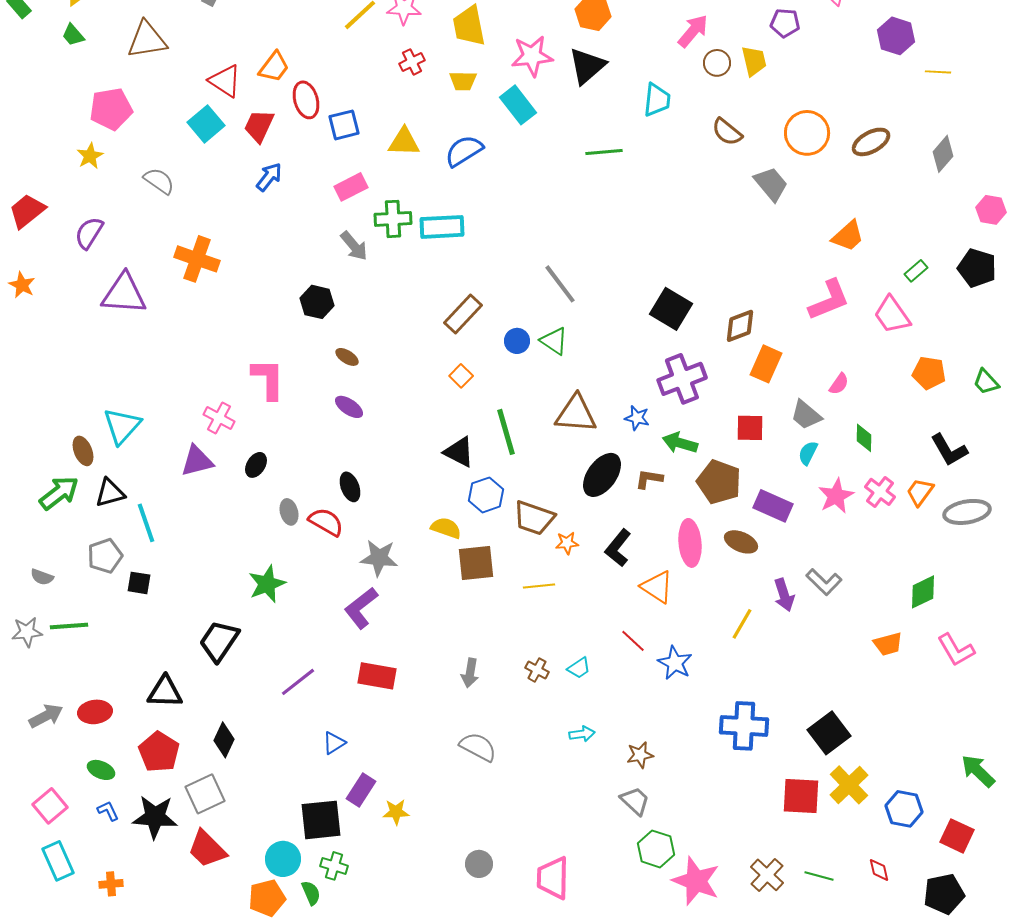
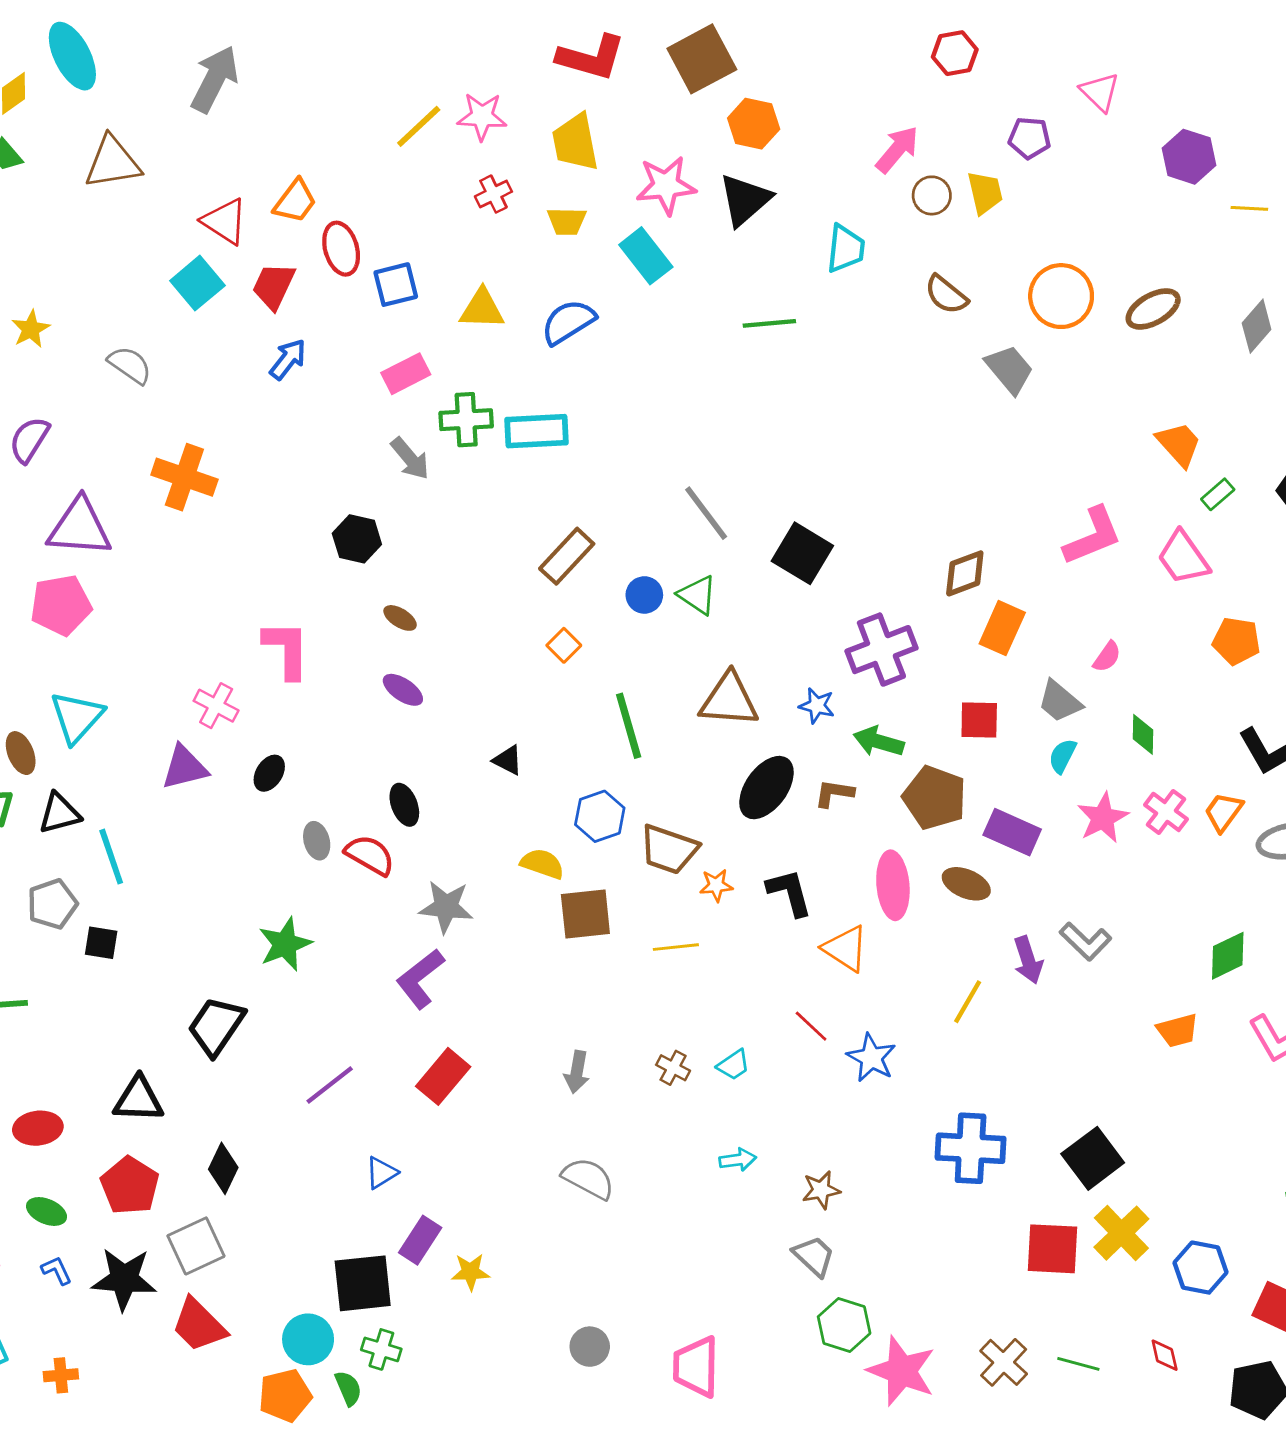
pink pentagon: (111, 109) -> (61, 605), moved
orange trapezoid: (848, 236) -> (1179, 444), moved, turned -90
black square: (671, 309) -> (802, 553), moved
black triangle: (459, 452) -> (508, 760), moved, size x0.7
black L-shape: (618, 548) -> (789, 892), turned 126
red rectangle: (377, 676) -> (443, 1076), turned -60

